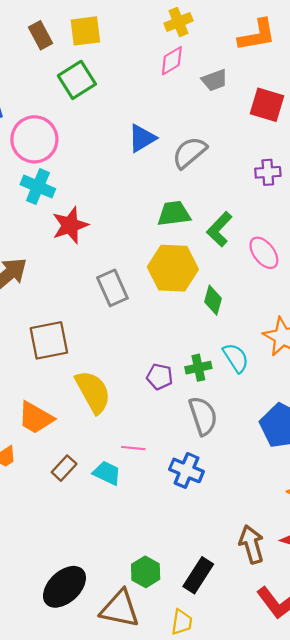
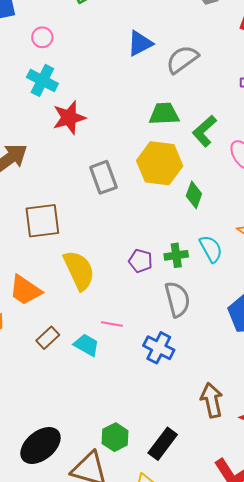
pink circle: (34, 139) -> (42, 37), size x0.5
brown arrow: (252, 544) -> (212, 400), moved

